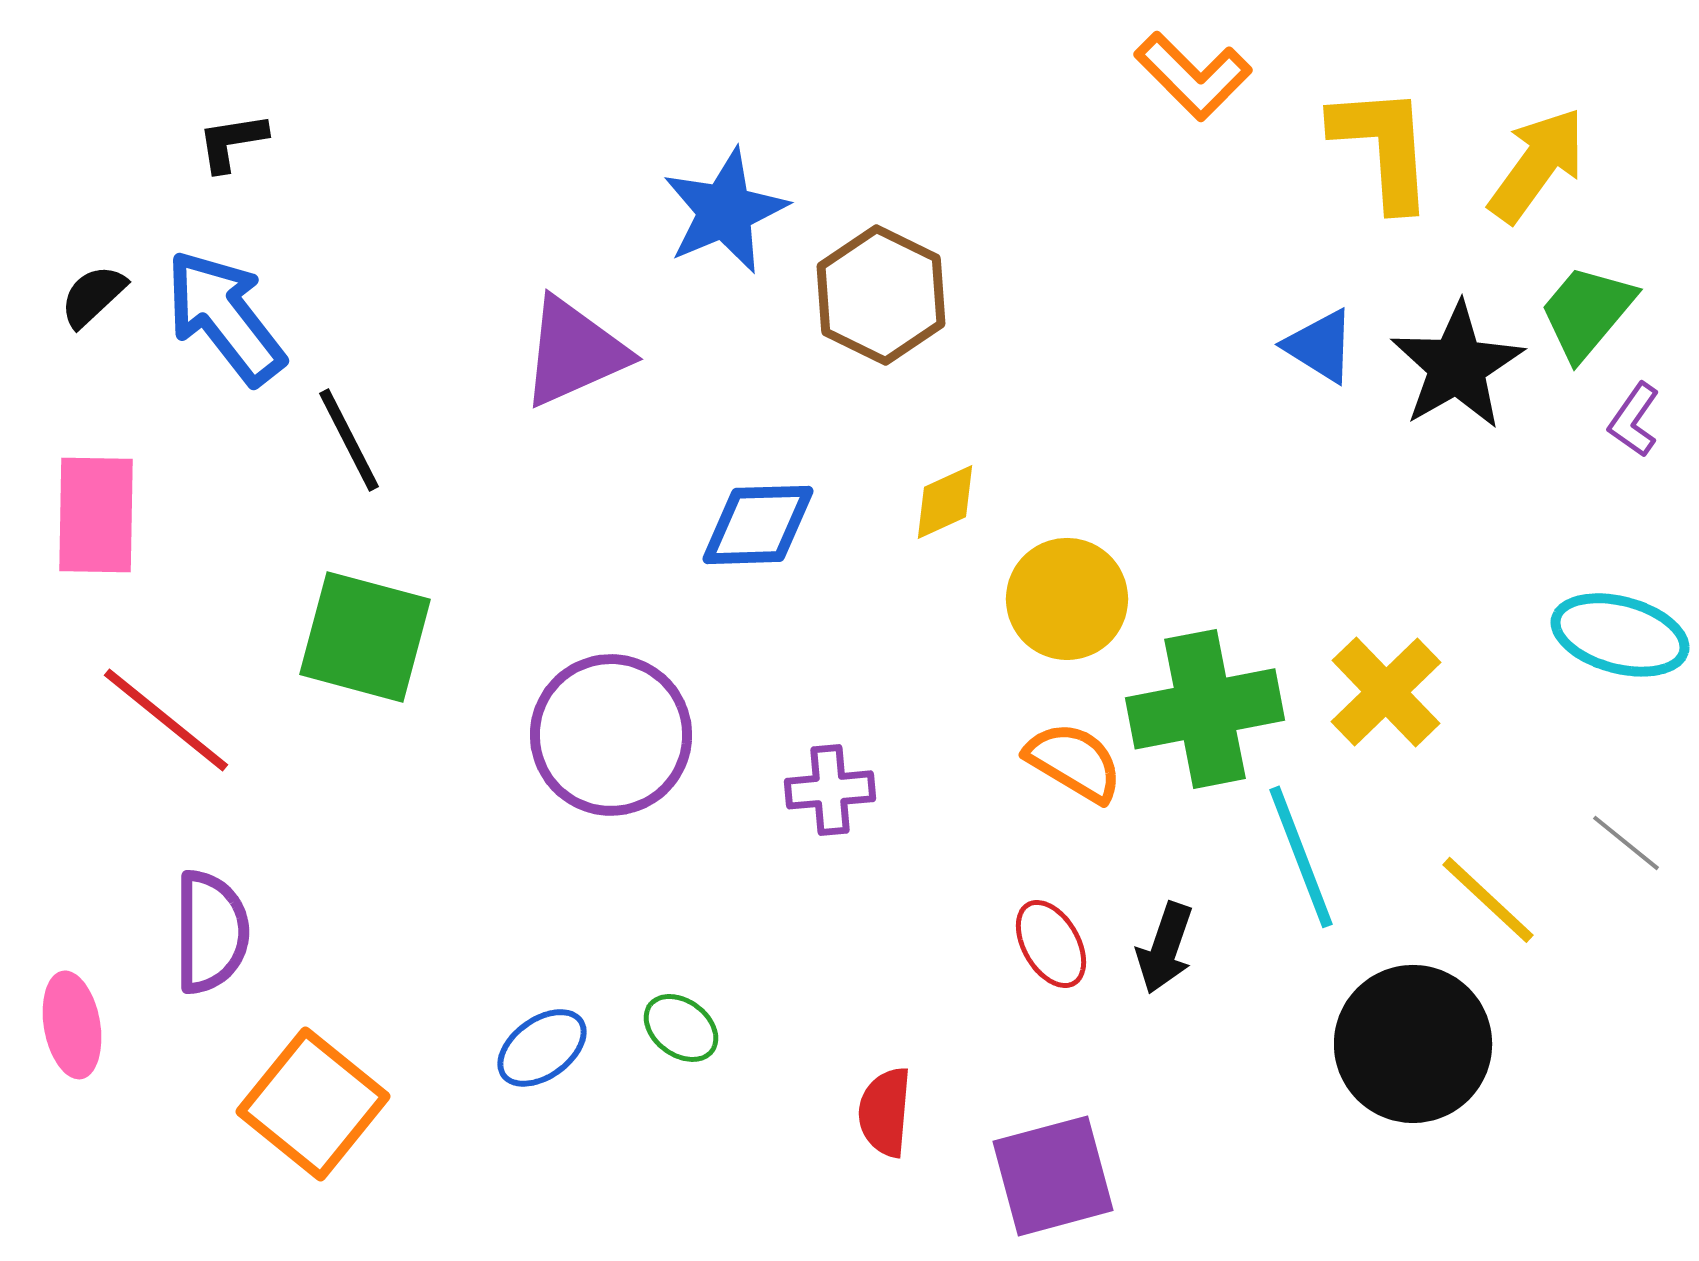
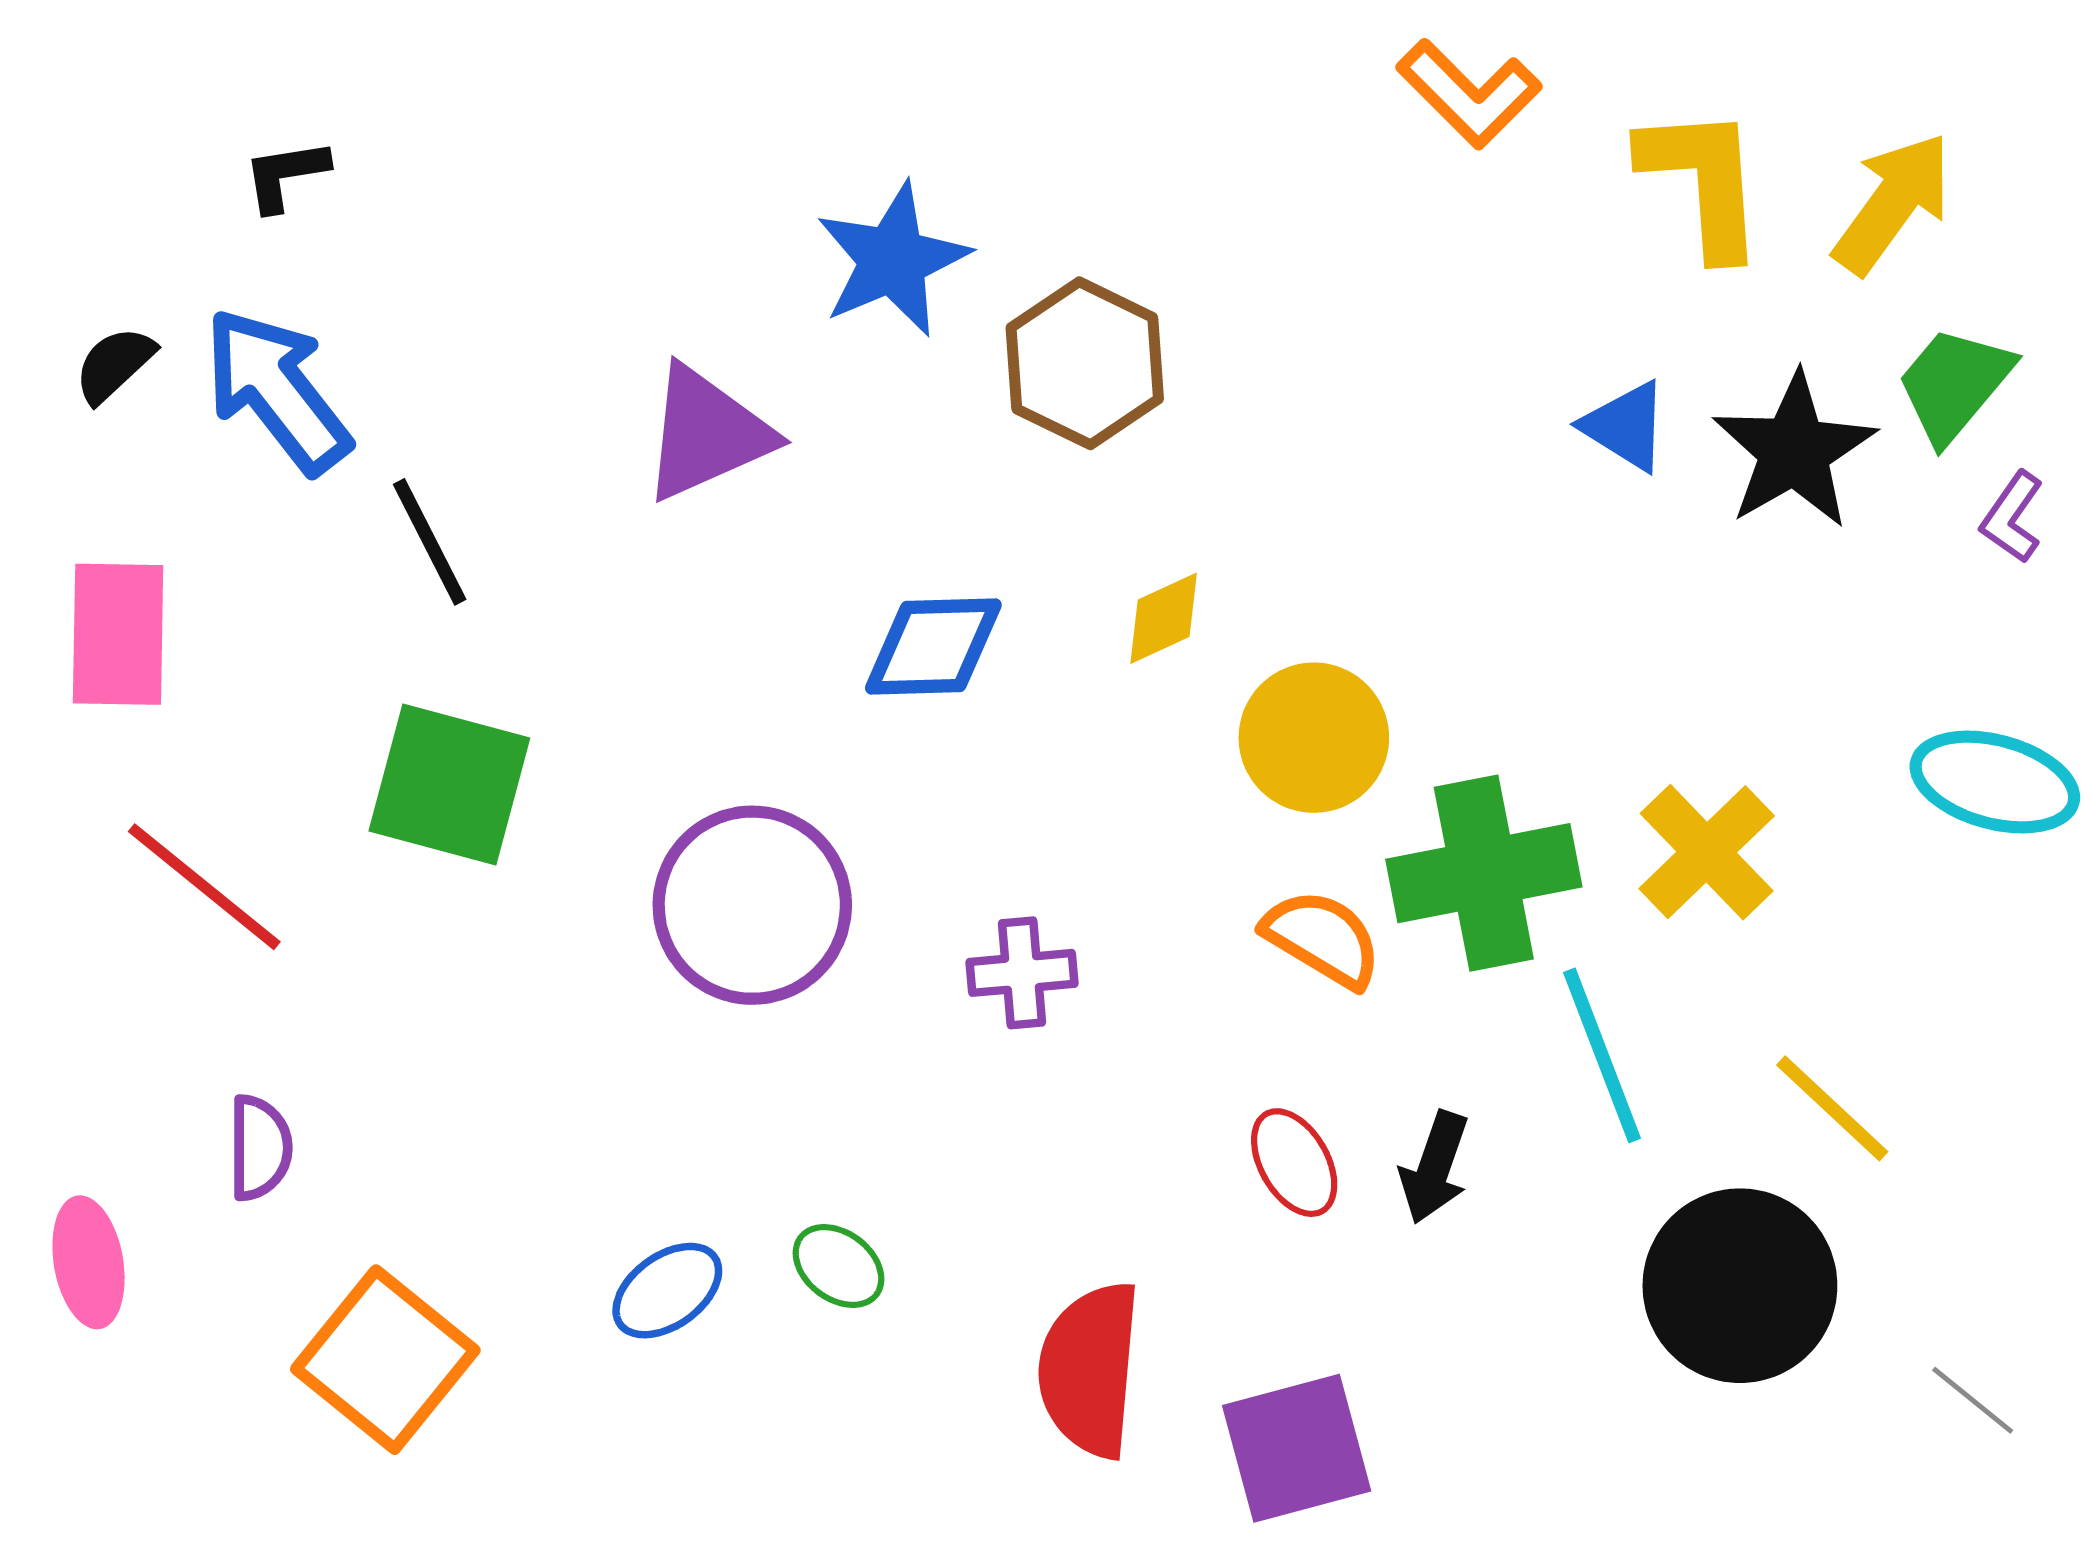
gray line: (1626, 843) -> (1973, 1400), moved
purple semicircle: (211, 932) -> (260, 1148), size x0.7
red semicircle: (885, 1112) -> (1090, 1369), size x1.6

